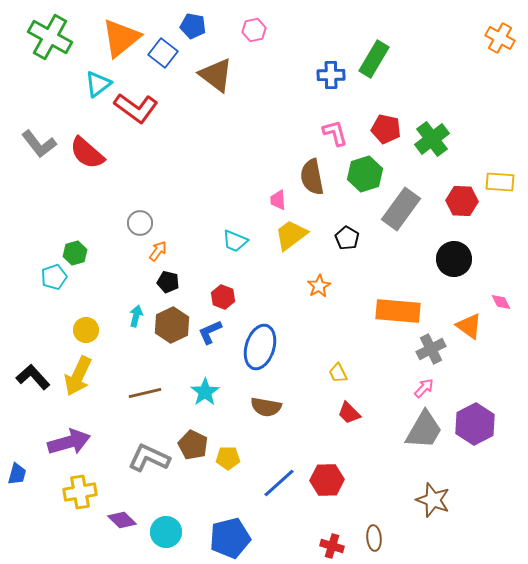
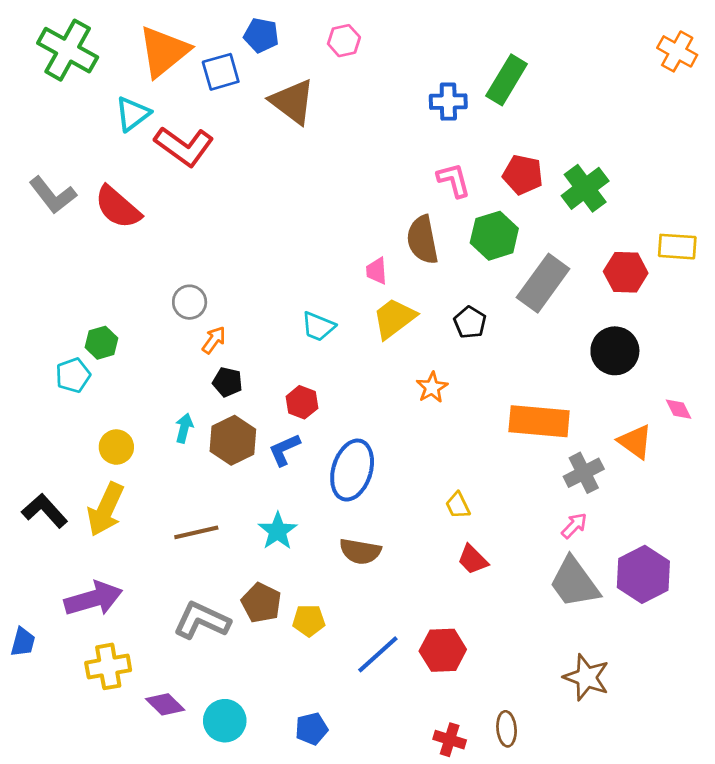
blue square: (163, 53) -> (221, 72), turned 36
gray trapezoid: (424, 430) -> (574, 582), turned 114
blue pentagon: (230, 538) -> (311, 729), size x0.6

